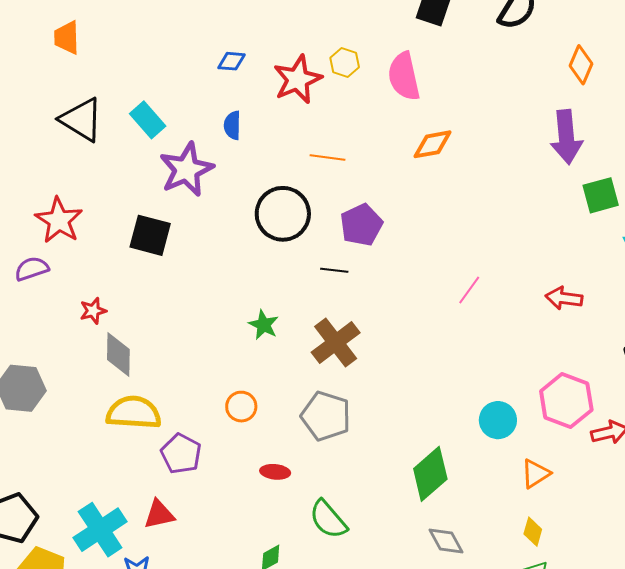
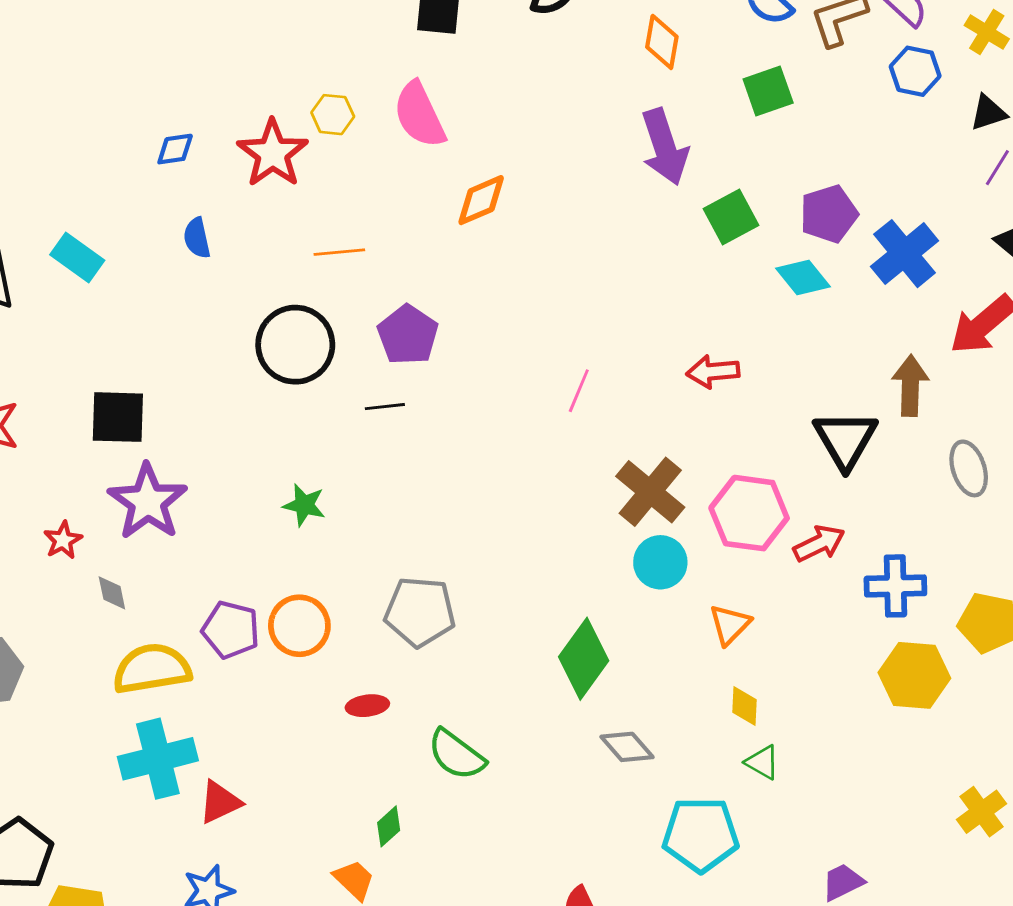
purple star: (186, 169) -> (148, 502), moved
brown cross: (336, 342) -> (650, 492), moved
gray diamond: (118, 354) -> (112, 593), size x0.6
orange circle: (241, 407) -> (299, 626), size x1.4
purple pentagon: (181, 454) -> (231, 630), moved
cyan cross: (100, 530) -> (158, 759), moved, turned 32

